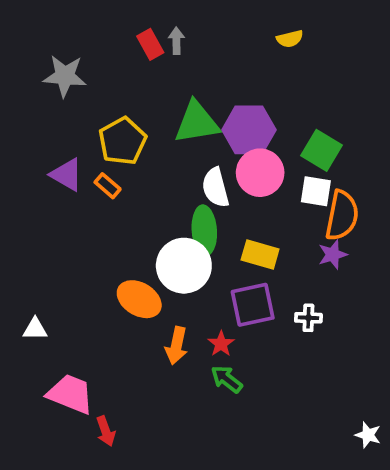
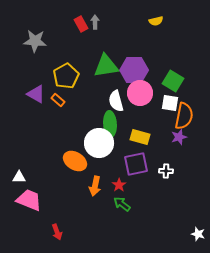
pink trapezoid: (70, 394) -> (29, 200), moved

